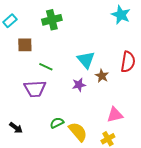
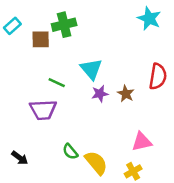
brown square: (25, 45) -> (41, 39), moved
cyan triangle: (86, 60) -> (91, 69), moved
purple star: (79, 85) -> (100, 94), moved
green semicircle: (57, 123) -> (70, 152), turned -104

